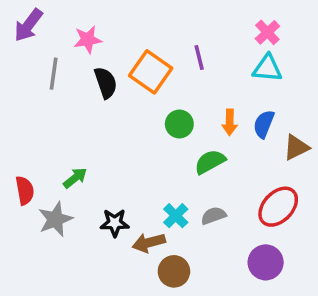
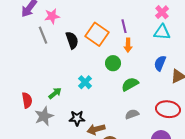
pink star: (88, 40) -> (52, 16), moved
gray line: (54, 74) -> (43, 35), turned -30
orange arrow: (230, 122) -> (128, 45), moved
red ellipse: (278, 207) -> (168, 109), turned 55
cyan cross: (176, 216) -> (85, 82), moved

